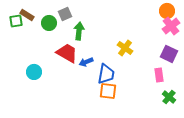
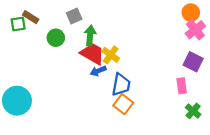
green circle: (49, 23) -> (56, 38), moved
yellow cross: (125, 48) -> (111, 55), moved
red trapezoid: (67, 53) -> (92, 54), moved
cyan circle: (34, 72) -> (17, 101), moved, size x1.6
orange square: (108, 91) -> (123, 104), turned 30

